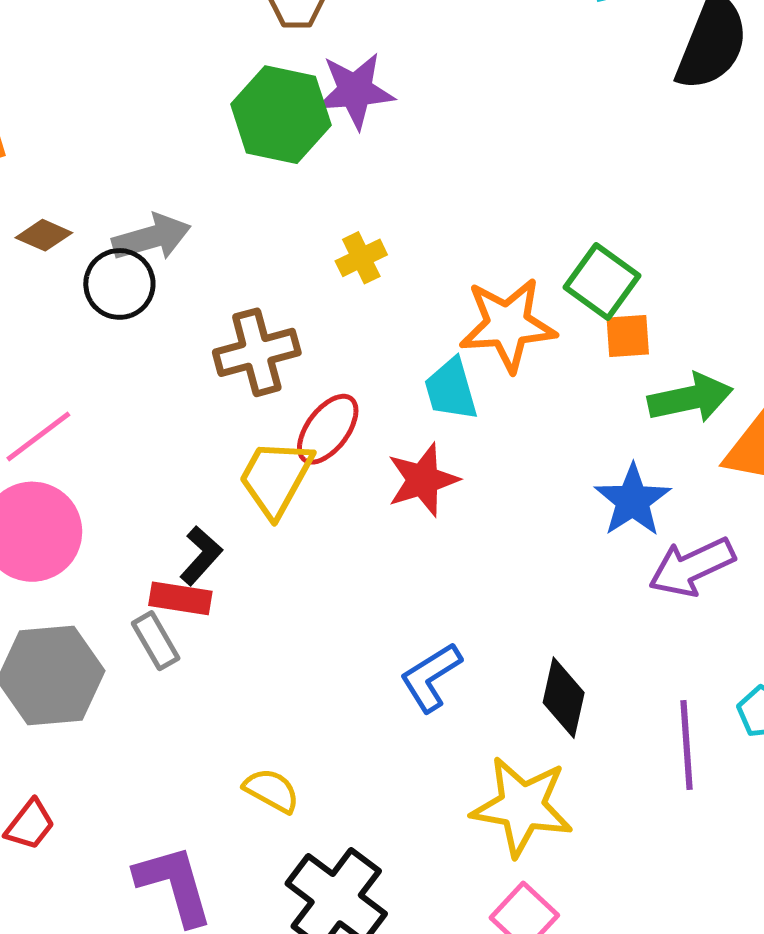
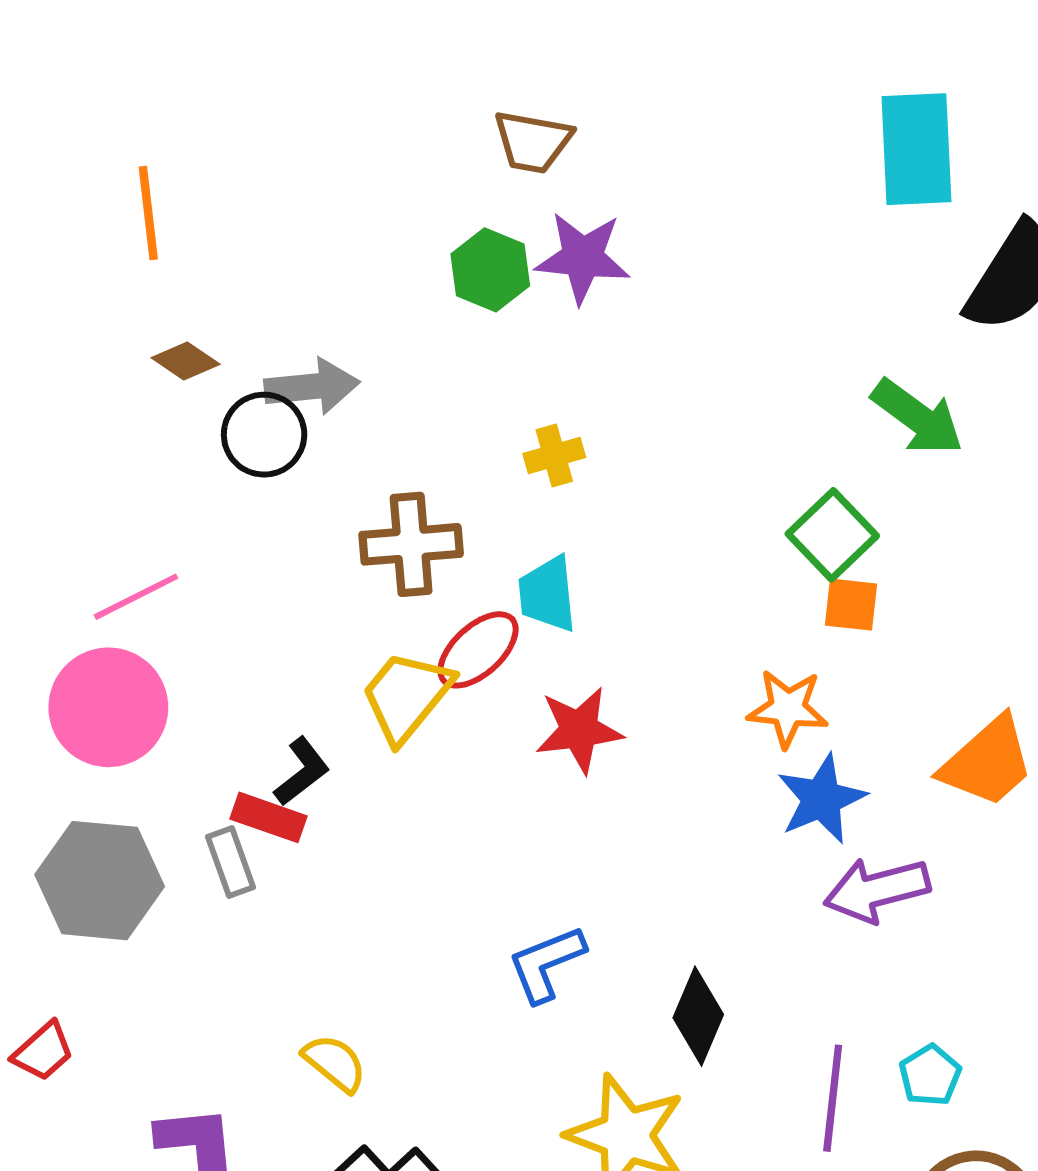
green hexagon: (281, 115) -> (490, 270), size x0.7
orange star: (508, 325) -> (788, 708), moved, size x0.7
cyan trapezoid: (451, 389) -> (547, 594), moved
green arrow: (690, 398) -> (918, 417), moved, turned 38

